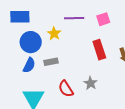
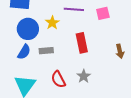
red rectangle: (99, 50) -> (82, 43), moved

